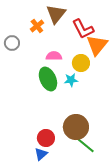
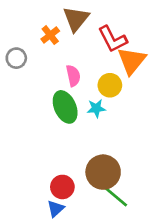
pink semicircle: (54, 56) -> (73, 76), turned 77

